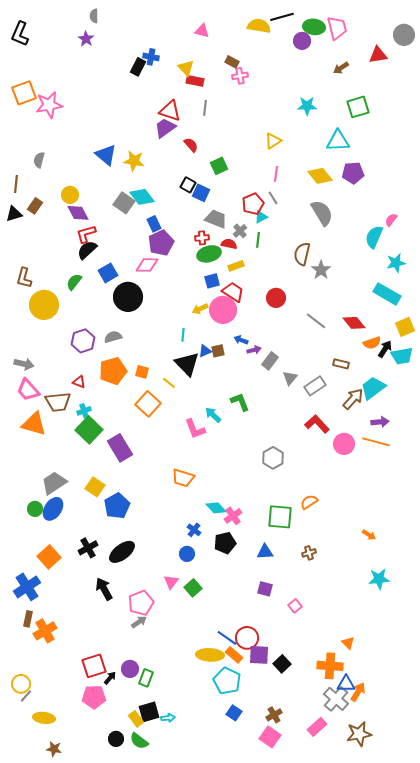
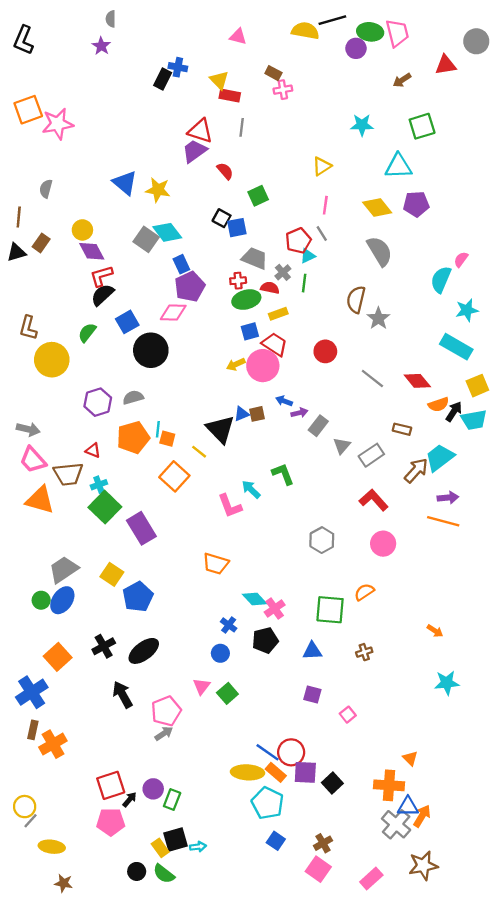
blue square: (201, 193) -> (237, 228), turned -36
cyan line: (183, 335) -> (158, 429), moved
pink circle: (344, 444) -> (383, 544), moved
pink rectangle: (317, 727) -> (371, 879), moved

